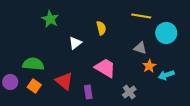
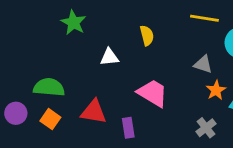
white triangle: (75, 43) -> (109, 57), turned 32
red triangle: (64, 81) -> (94, 112), turned -30
gray cross: (129, 92) -> (206, 128), moved

